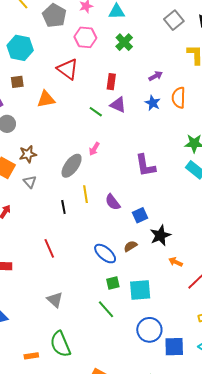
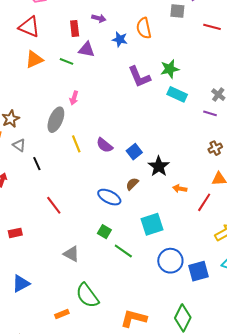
purple arrow: (156, 76) -> (99, 18), moved, turned 56
orange triangle: (46, 99) -> (34, 59), moved
purple L-shape: (145, 166) -> (139, 77), moved
black line: (63, 207) -> (37, 164), moved
green square: (113, 283) -> (104, 232), moved, turned -32

